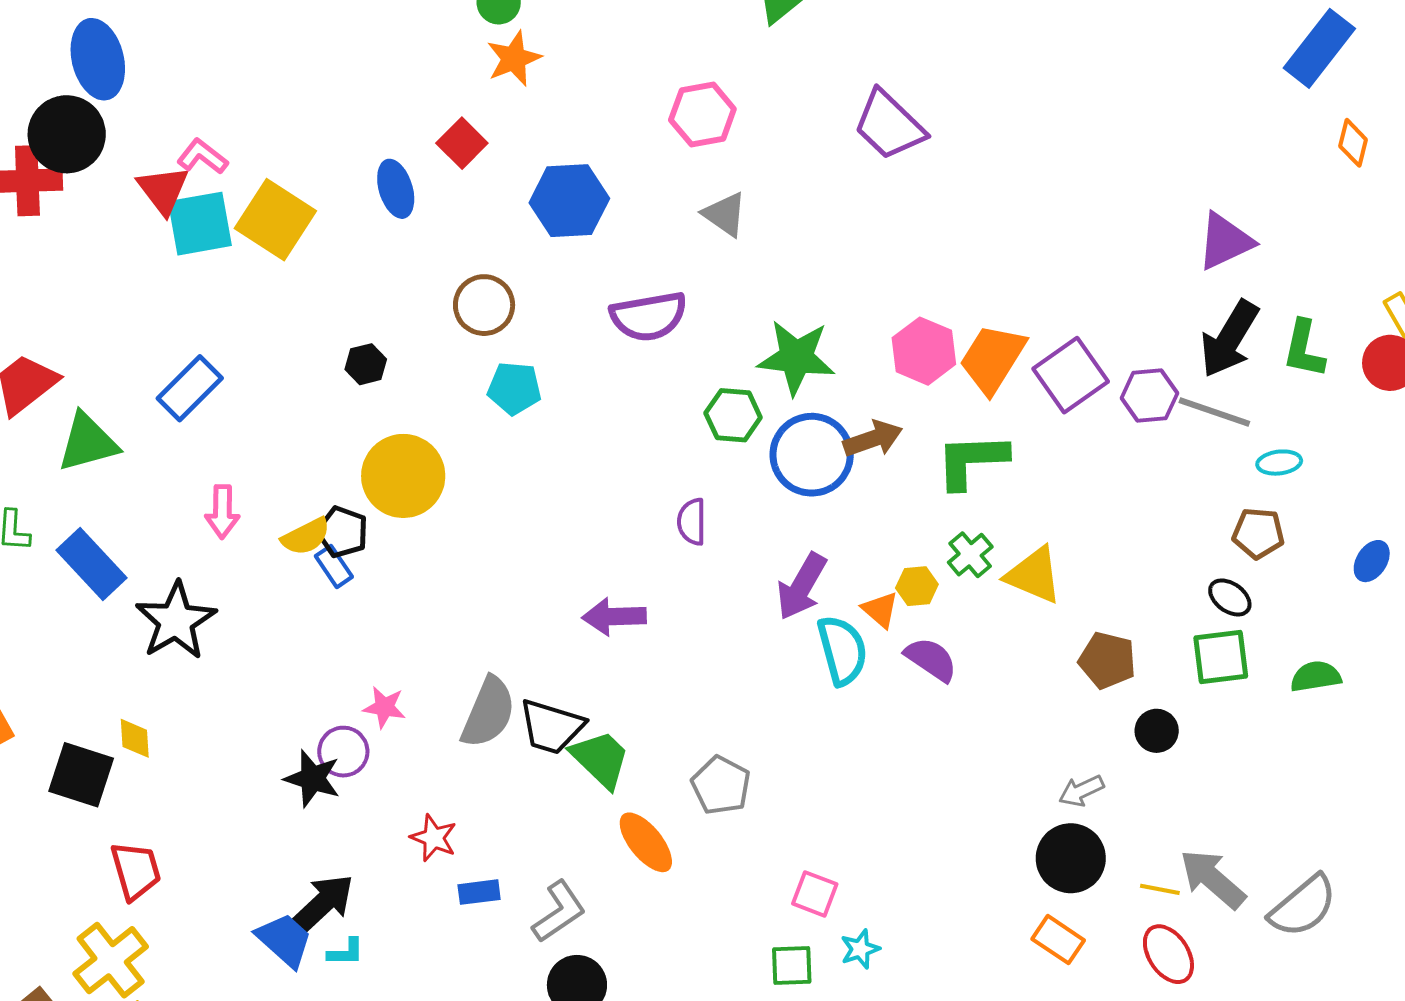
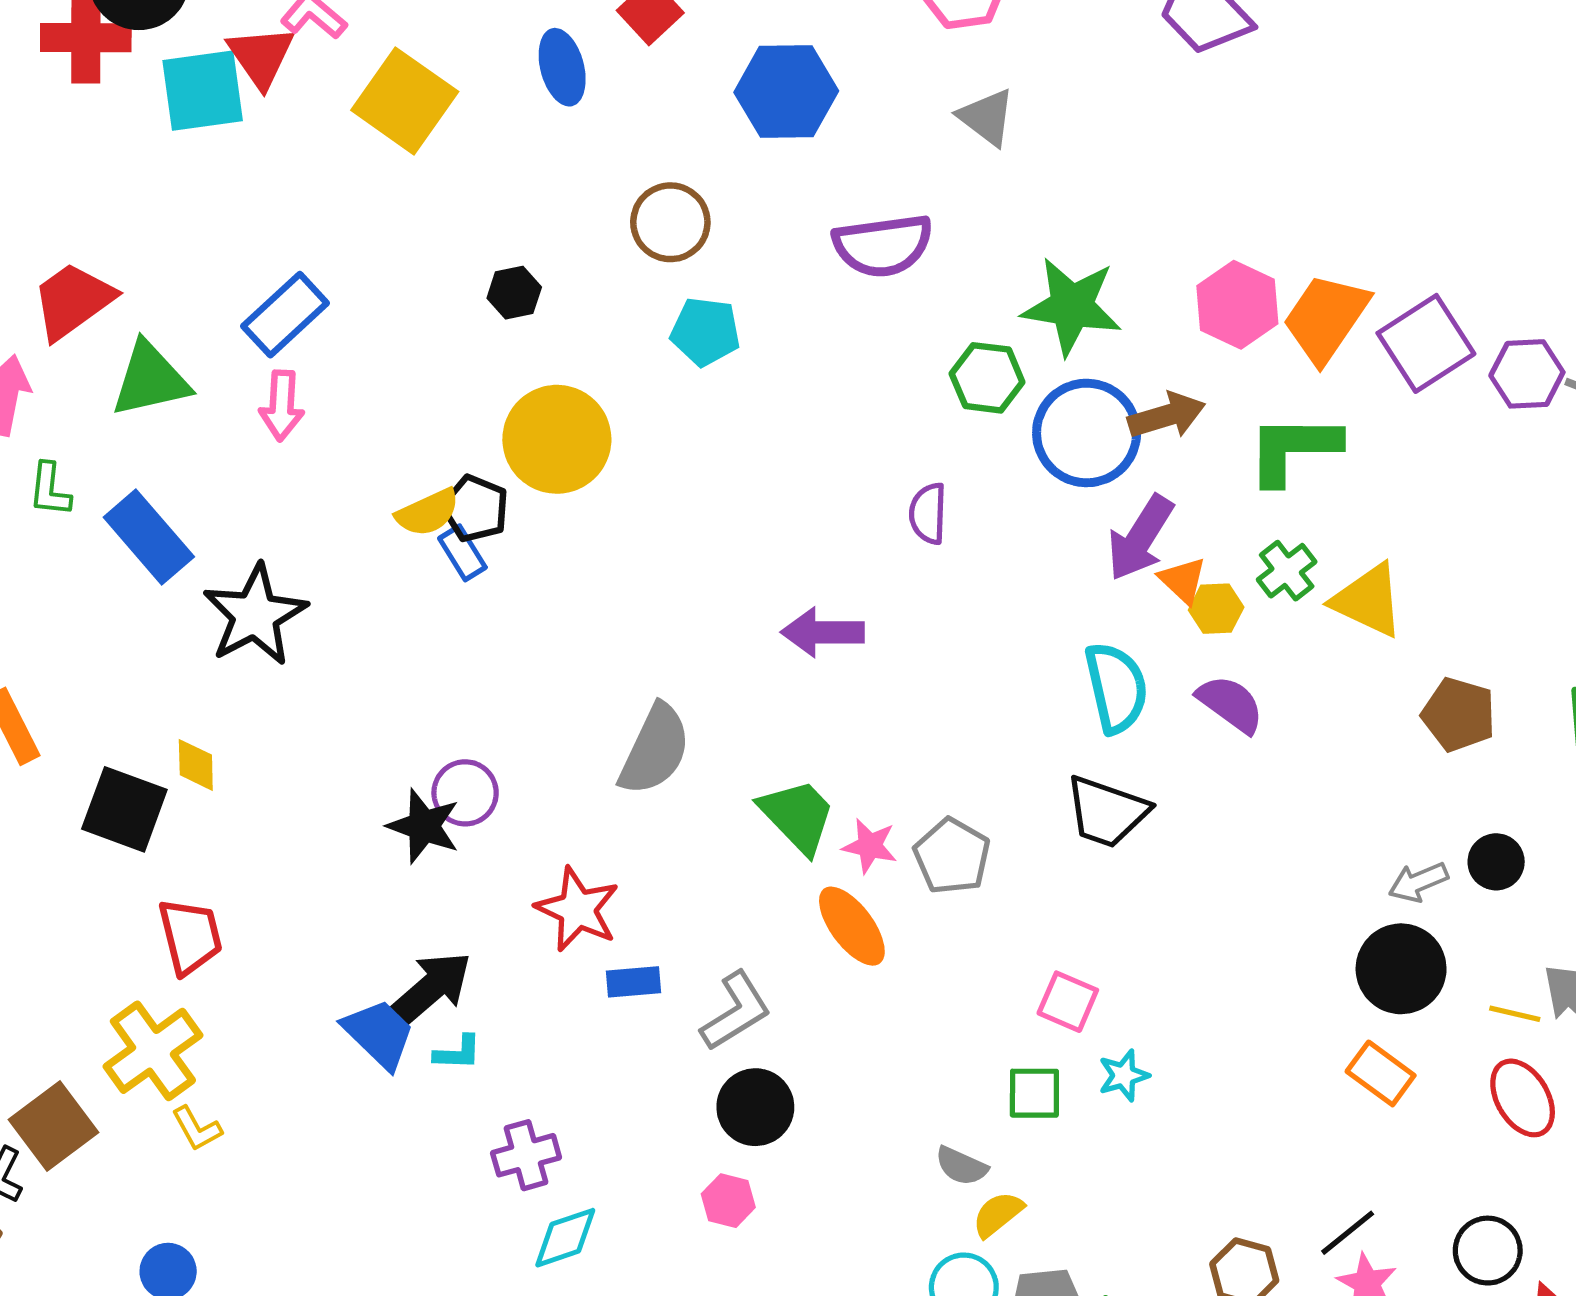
cyan square: (200, 224) -> (203, 91), moved
pink arrow: (222, 512) -> (282, 405), moved
purple arrow: (802, 586) -> (1140, 538), moved
orange triangle: (880, 610) -> (1183, 580), moved
pink star: (384, 707) -> (870, 846), moved
black trapezoid: (551, 727) -> (1107, 812), moved
black circle: (1157, 731) -> (1496, 862), moved
red star: (434, 838) -> (577, 909), size x1.4

